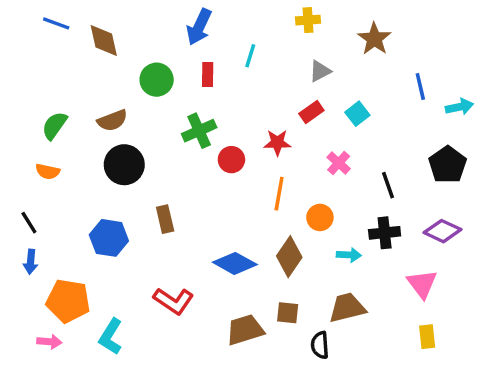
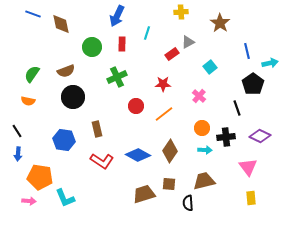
red rectangle: (311, 112) -> (172, 54), moved
red circle: (231, 160) -> (136, 106), moved
black pentagon: (448, 165) -> (253, 84), moved
black line: (388, 185) -> (237, 108), moved
orange line: (279, 194) -> (164, 114), turned 42
orange circle: (320, 217) -> (202, 128), moved
red L-shape: (174, 301) -> (102, 161), moved
cyan L-shape: (111, 337) -> (65, 198), turned -55

